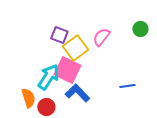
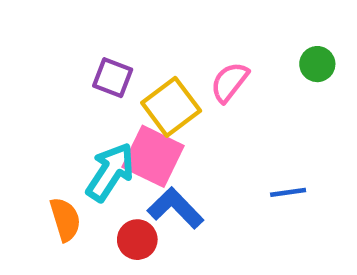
purple square: (59, 35) -> (113, 78), moved
red circle: (46, 107) -> (137, 240), moved

